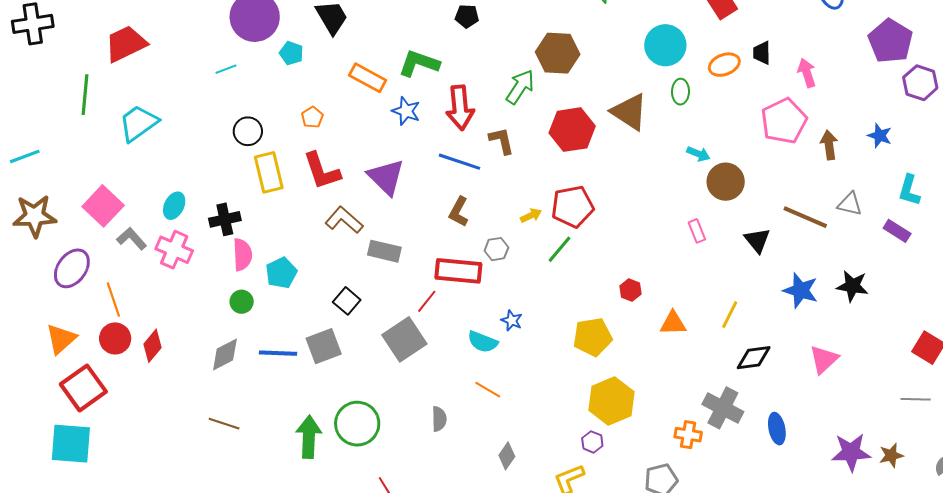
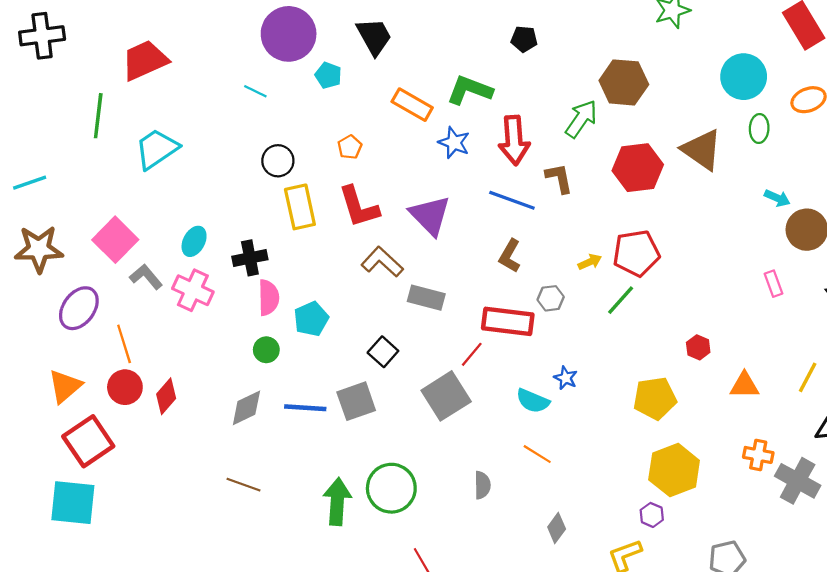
cyan line: (226, 69) -> (255, 91), turned 45
orange cross: (688, 435) -> (758, 455), moved

